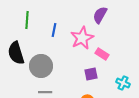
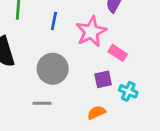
gray circle: (41, 66) -> (53, 69), moved
cyan cross: (123, 83) -> (128, 91), moved

